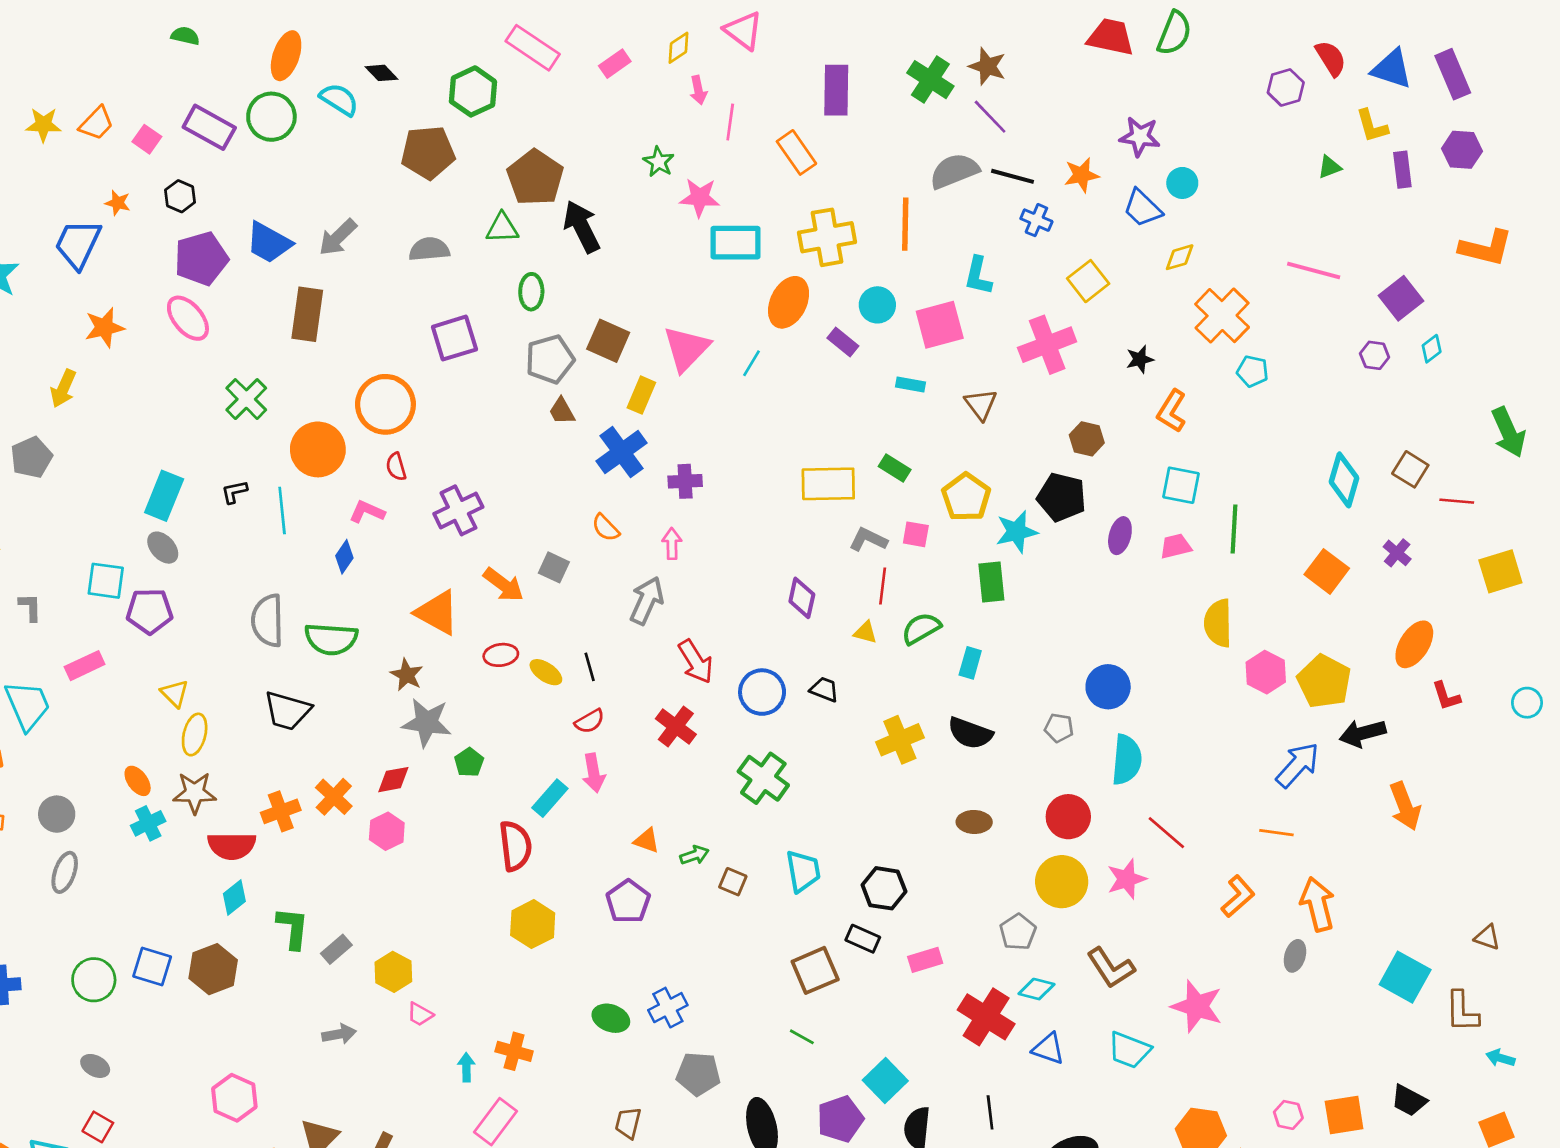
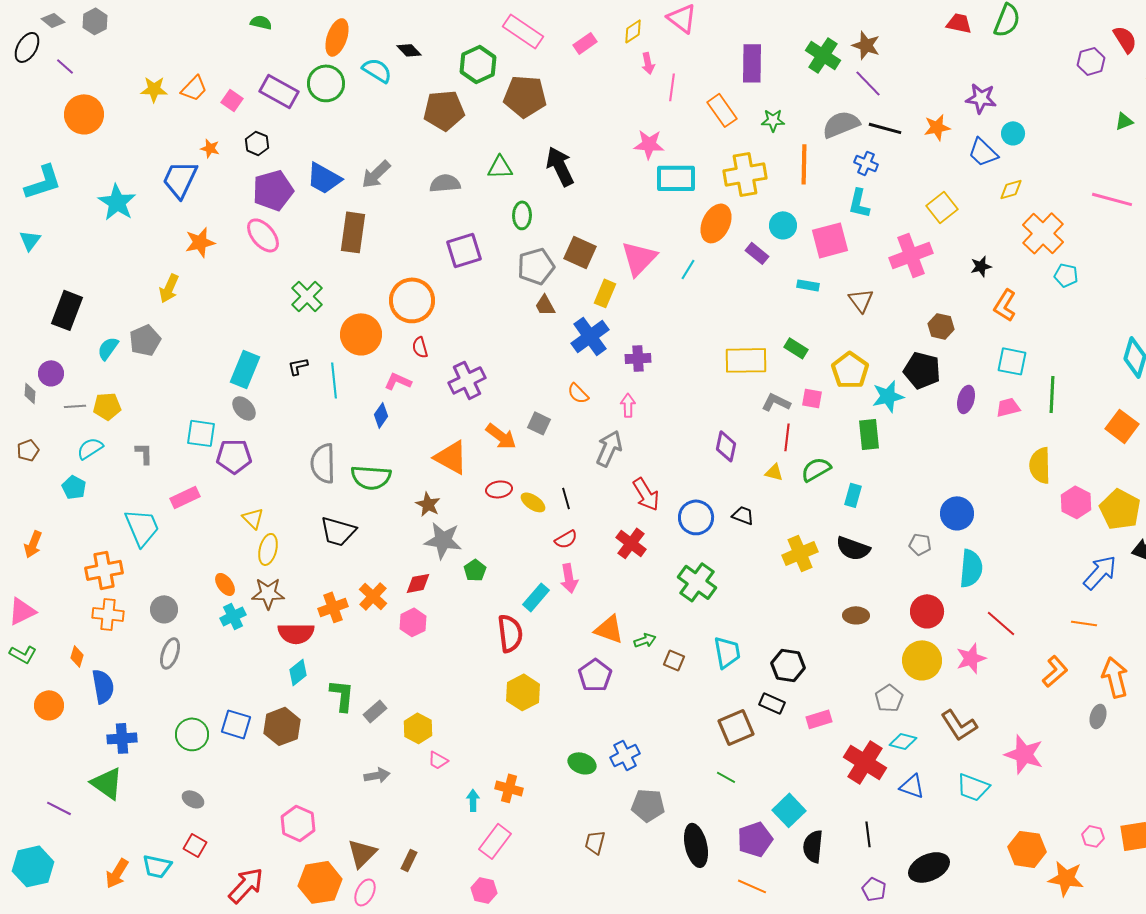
red trapezoid: (1111, 37) -> (959, 23), size x0.7
green star: (659, 162) -> (773, 120), moved, turned -30
brown pentagon: (535, 178) -> (525, 96), moved, turned -30
blue cross: (1036, 220) -> (866, 163), moved
orange triangle: (647, 841) -> (609, 629), size x1.5

